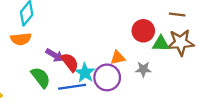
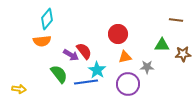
red circle: (143, 31) -> (118, 34), moved
brown star: (181, 42) -> (183, 54), moved, size x0.7
red semicircle: (70, 62) -> (84, 51), moved
purple circle: (107, 77) -> (128, 84), moved

